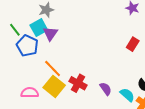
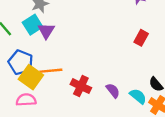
blue pentagon: (27, 46) -> (21, 62), moved
orange line: (53, 69) -> (51, 71), turned -48
yellow square: (54, 86) -> (31, 77), moved

